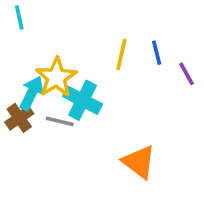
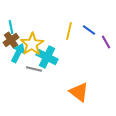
cyan line: (19, 17) -> (11, 27), moved
blue line: (157, 53) -> (89, 30), turned -40
brown cross: (19, 118) -> (11, 40), moved

